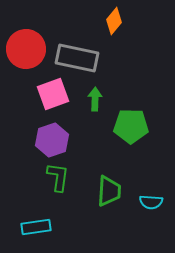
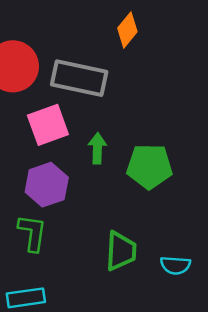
green arrow: (95, 99) -> (97, 148), moved
green L-shape: (58, 177) -> (32, 233), moved

